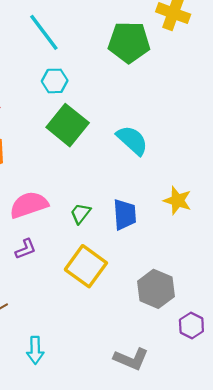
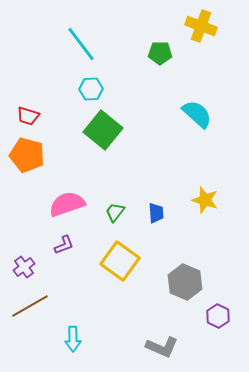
green pentagon: (129, 42) -> (160, 53), size x0.6
cyan semicircle: (132, 140) -> (197, 114), moved
blue trapezoid: (125, 215) -> (156, 213), size x0.7

